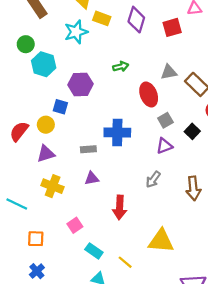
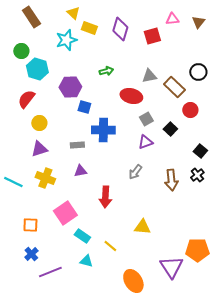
red ellipse: (149, 94) -> (131, 96), turned -55
blue square: (60, 107) -> (84, 107), moved
red semicircle: (19, 131) -> (26, 99), moved
cyan line: (17, 204) -> (13, 182), moved
pink square: (75, 225) -> (65, 213), size x1.6
yellow triangle: (161, 241) -> (142, 227), size x0.7

